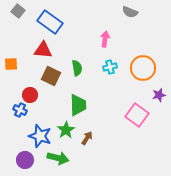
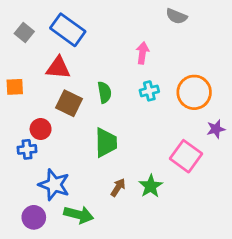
gray square: (18, 11) -> (24, 33), moved
blue cross: (20, 110) -> (27, 149), turned -32
green star: (66, 130) -> (151, 186), moved

